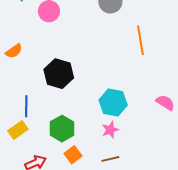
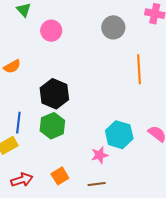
cyan hexagon: (113, 103) -> (119, 135), moved
green hexagon: (62, 129) -> (52, 126), moved

